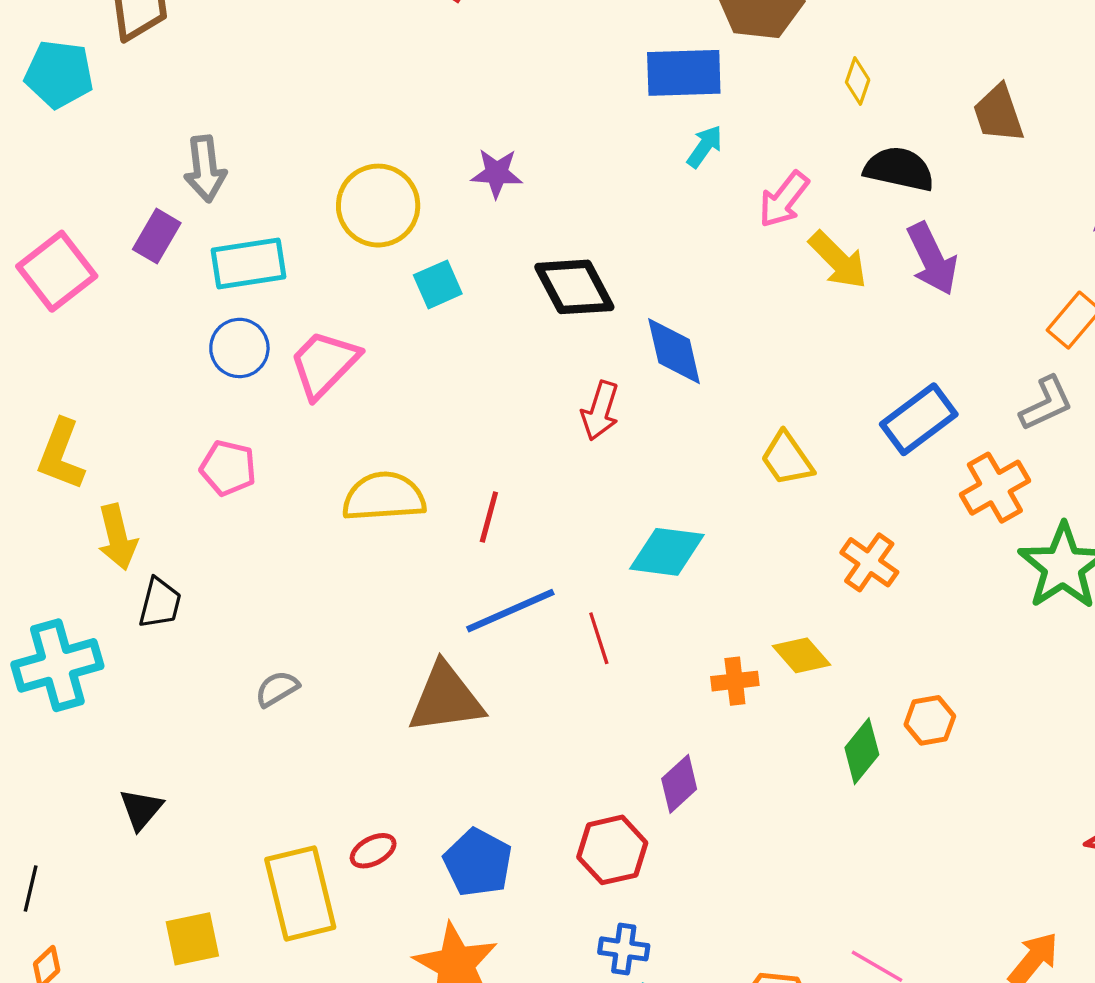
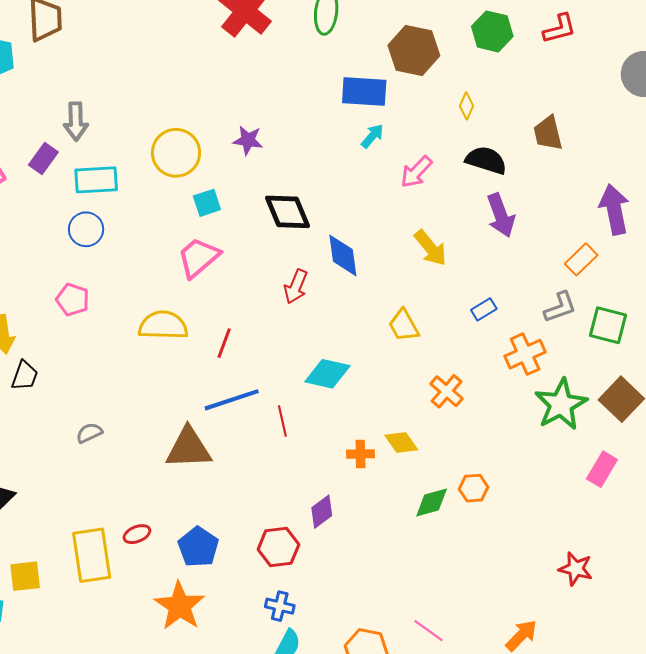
yellow arrow: (838, 260) -> (431, 248), moved
pink trapezoid: (324, 364) -> (198, 257), moved
blue rectangle: (919, 419) -> (484, 309), size x0.6
green diamond: (862, 751) -> (432, 503), turned 30

